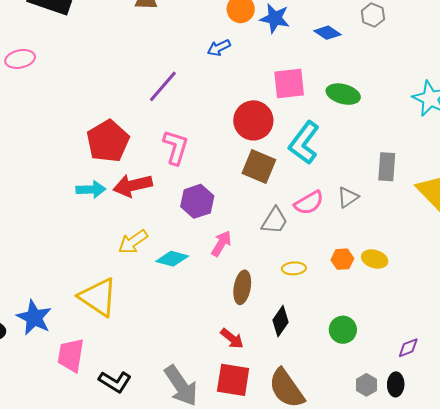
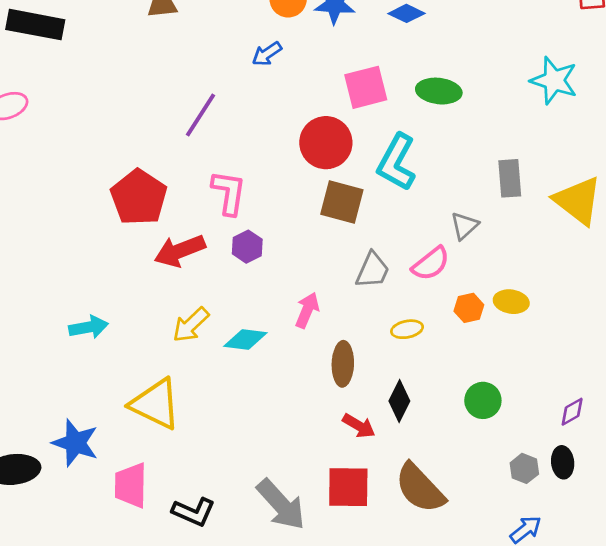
cyan arrow: (91, 189) -> (89, 327), moved
purple hexagon: (197, 201) -> (247, 247), moved, size x0.7
pink semicircle: (309, 203) -> (431, 264), moved
red arrow: (232, 338) -> (359, 426), moved

